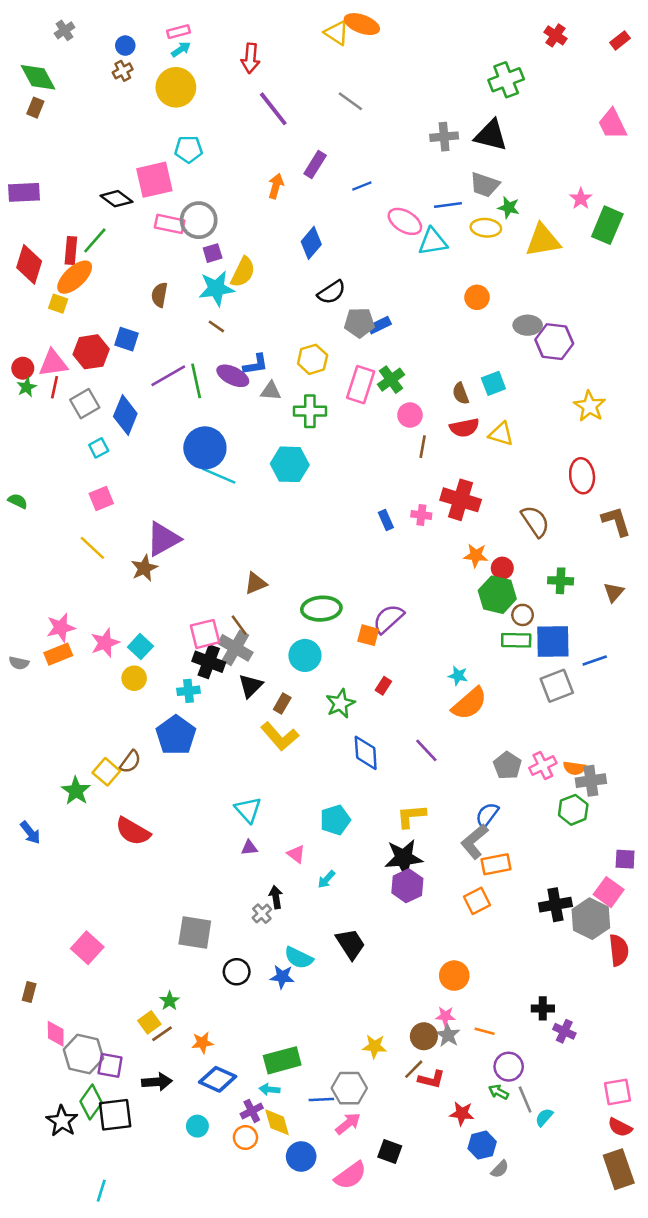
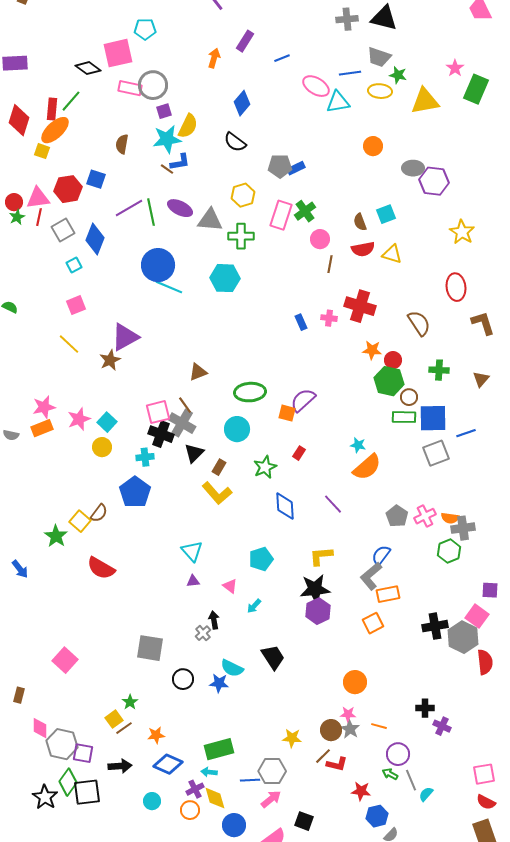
black semicircle: (332, 292) -> (235, 142), moved, turned 70
blue L-shape: (256, 364) -> (180, 162), moved
gray triangle: (271, 391) -> (210, 220), size x1.5

